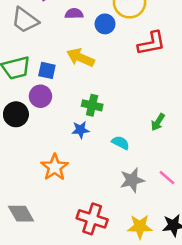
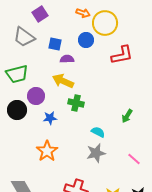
purple semicircle: (74, 14) -> (67, 59), moved
yellow arrow: (80, 57) -> (63, 81), moved
blue square: (47, 70) -> (55, 44), moved
blue star: (80, 130) -> (50, 118), moved
gray star: (132, 180) -> (96, 153), moved

